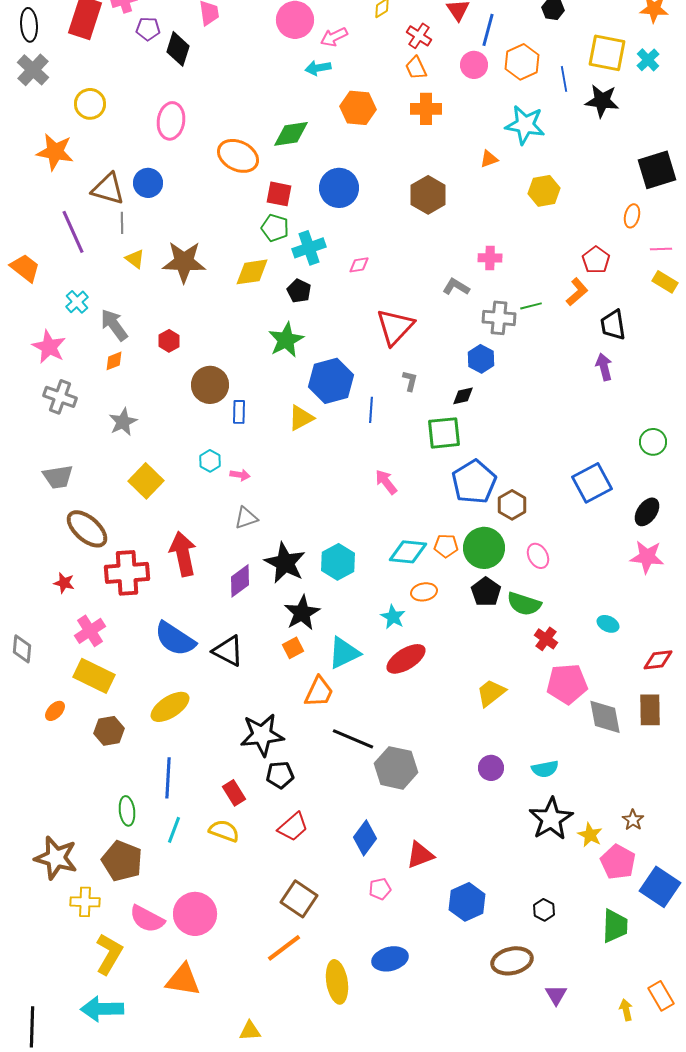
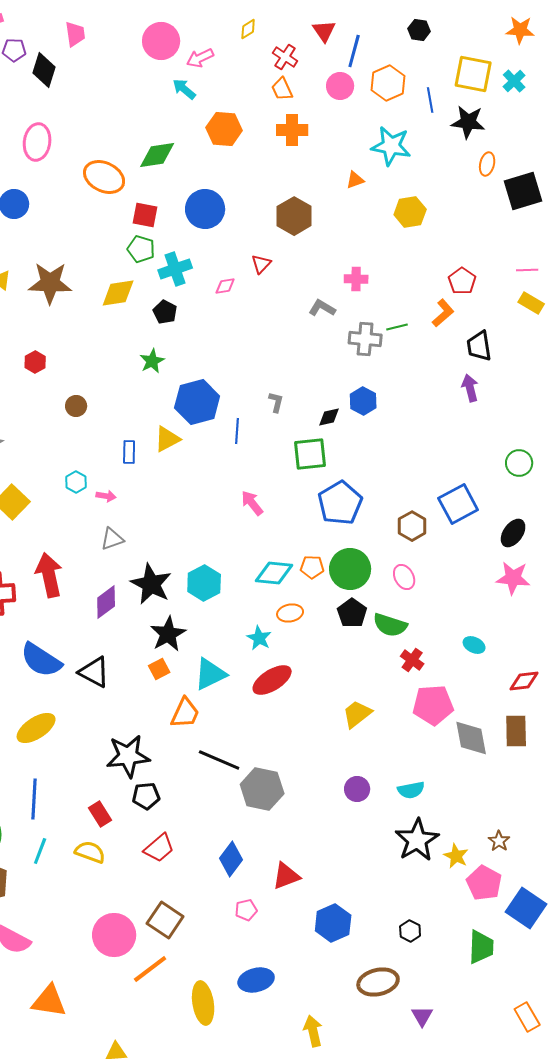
cyan arrow: (318, 68) -> (184, 89), turned 50
orange ellipse: (632, 216) -> (487, 164), moved
red triangle: (395, 327) -> (261, 264), moved, size x0.5
green star: (286, 340) -> (152, 361), size x0.7
blue hexagon: (481, 359) -> (363, 401), moved
brown circle: (210, 385) -> (76, 406), size x0.6
blue rectangle: (239, 412) -> (129, 452), moved
brown hexagon: (512, 505) -> (412, 526), moved
pink circle: (195, 914) -> (114, 935), moved
yellow arrow: (626, 1010) -> (313, 1031), moved, size x1.4

